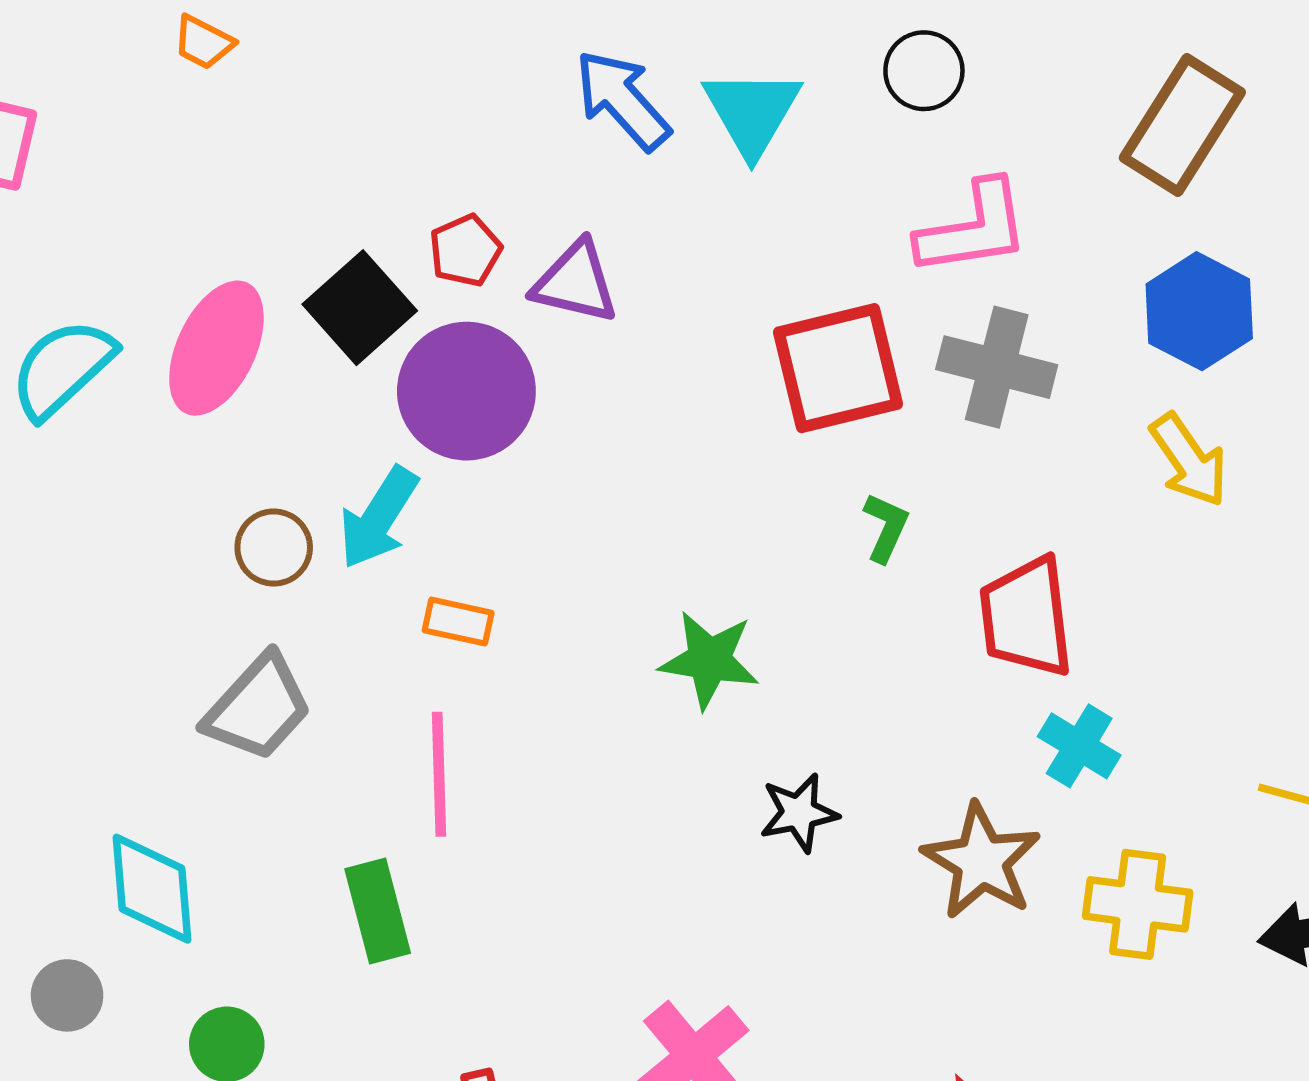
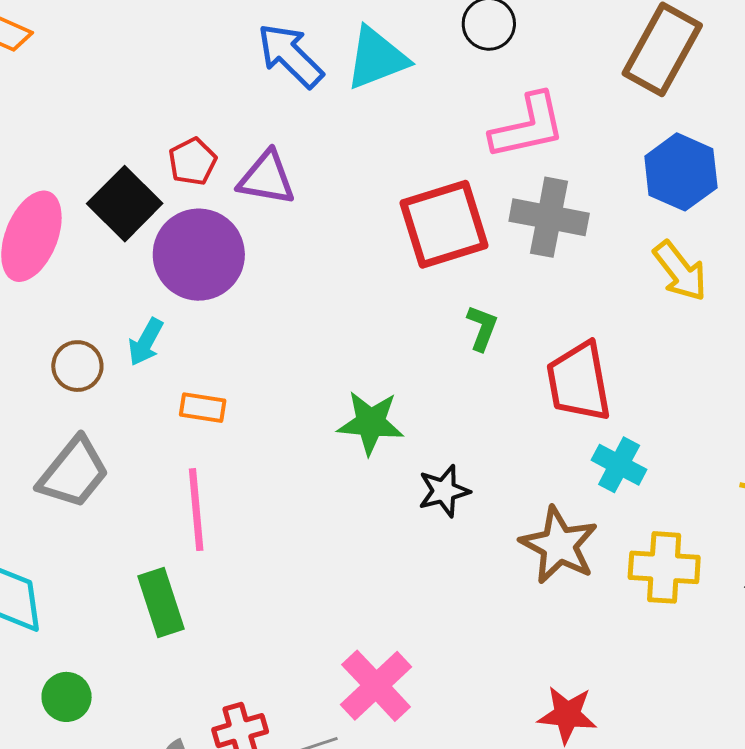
cyan triangle: (752, 112) -> (377, 58), turned 42
cyan arrow: (379, 518) -> (146, 342), size x0.7
black star: (799, 813) -> (444, 491), moved

